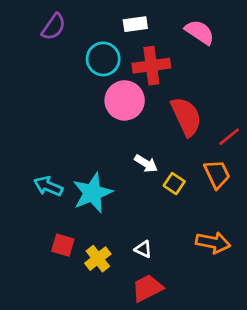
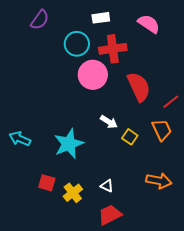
cyan arrow: (48, 186) -> (20, 139), moved

